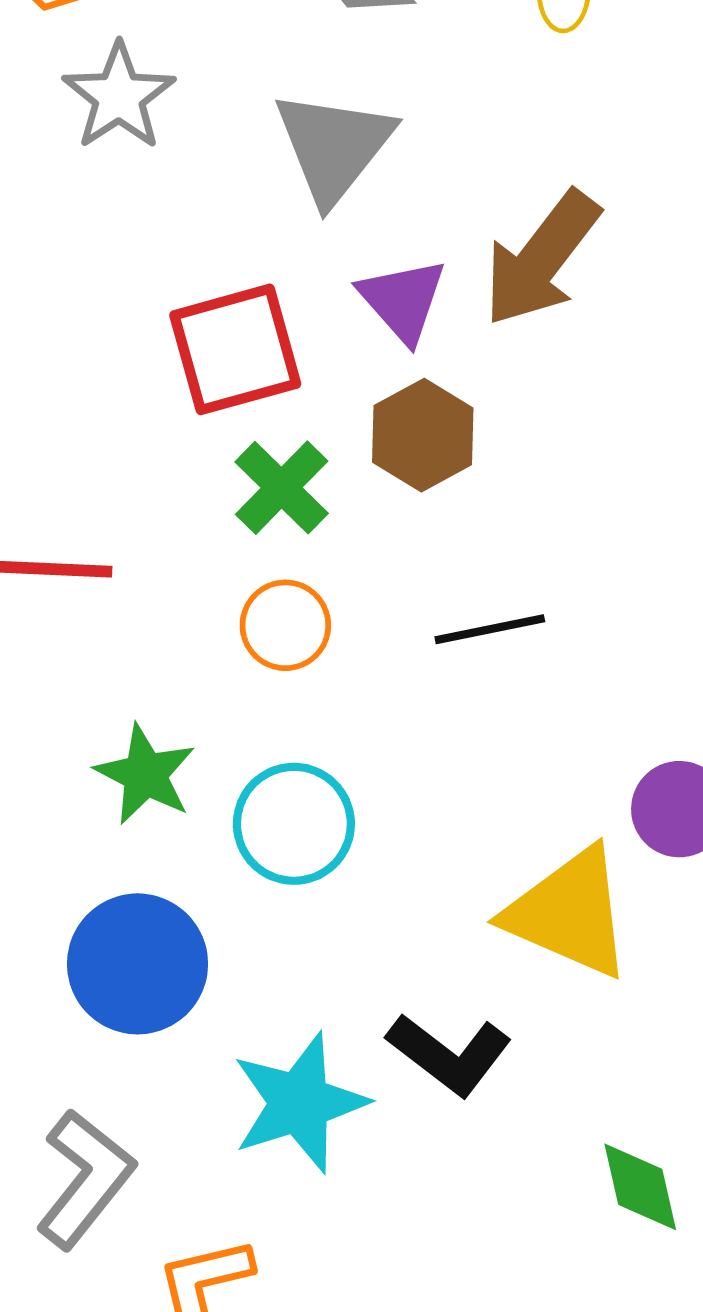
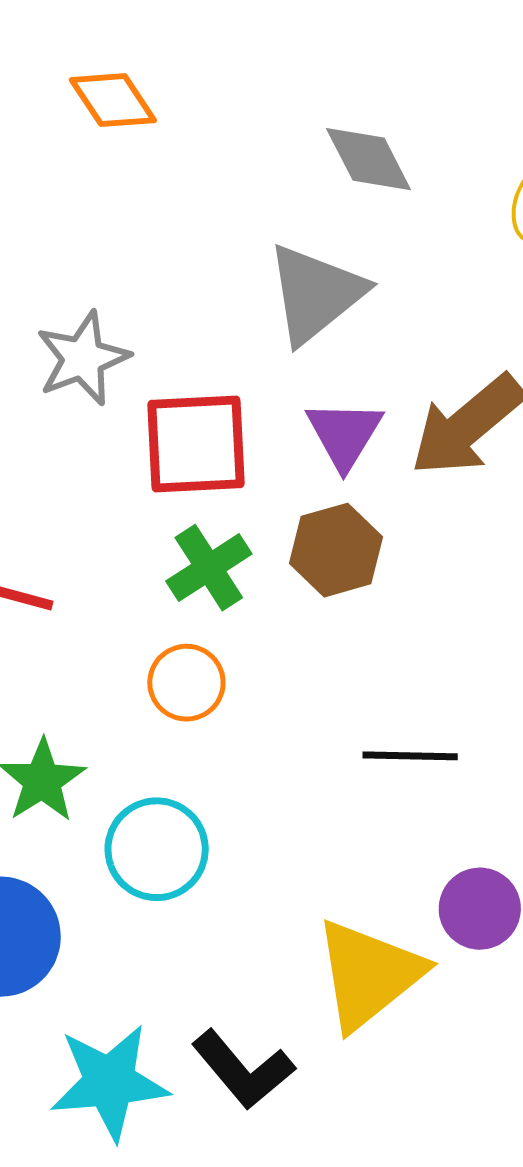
gray star: (119, 96) -> (83, 358), moved
black line: (490, 629) -> (410, 756), moved
yellow triangle: (569, 913) -> (369, 974), turned 45

